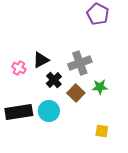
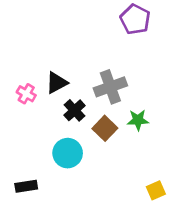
black rectangle: (19, 112) -> (26, 186), moved, size x0.6
yellow square: (102, 131) -> (156, 190), moved, turned -32

